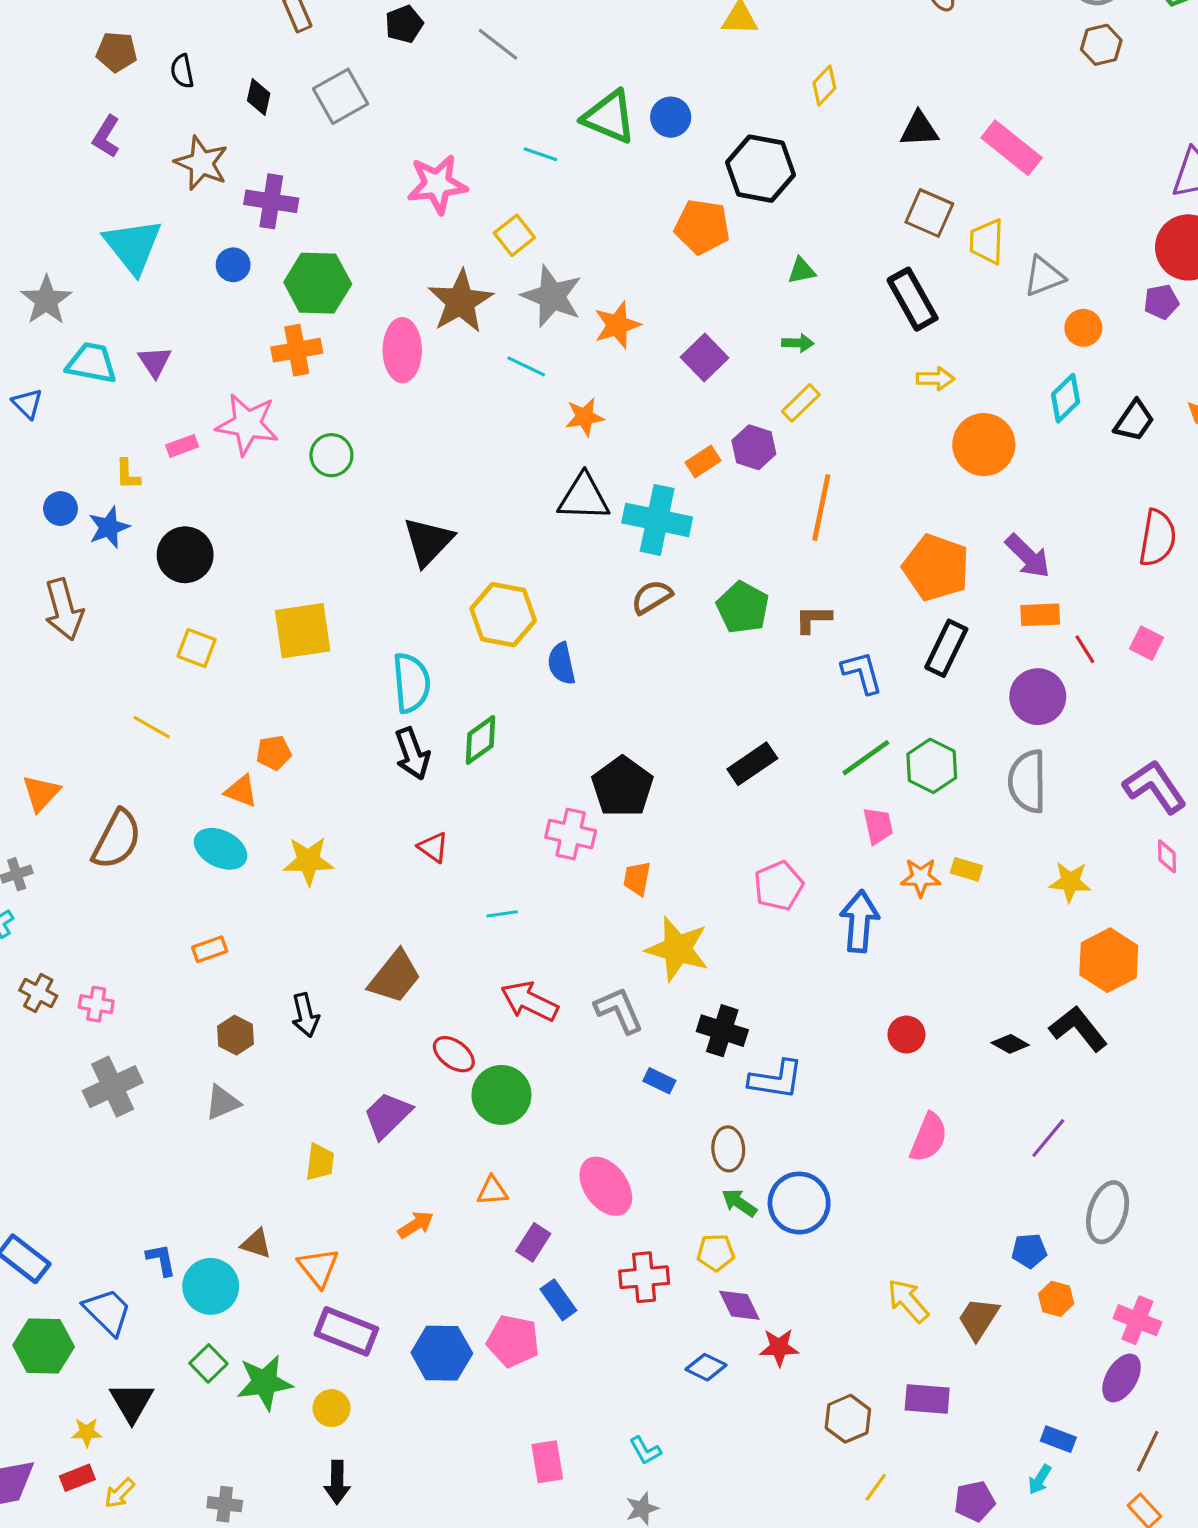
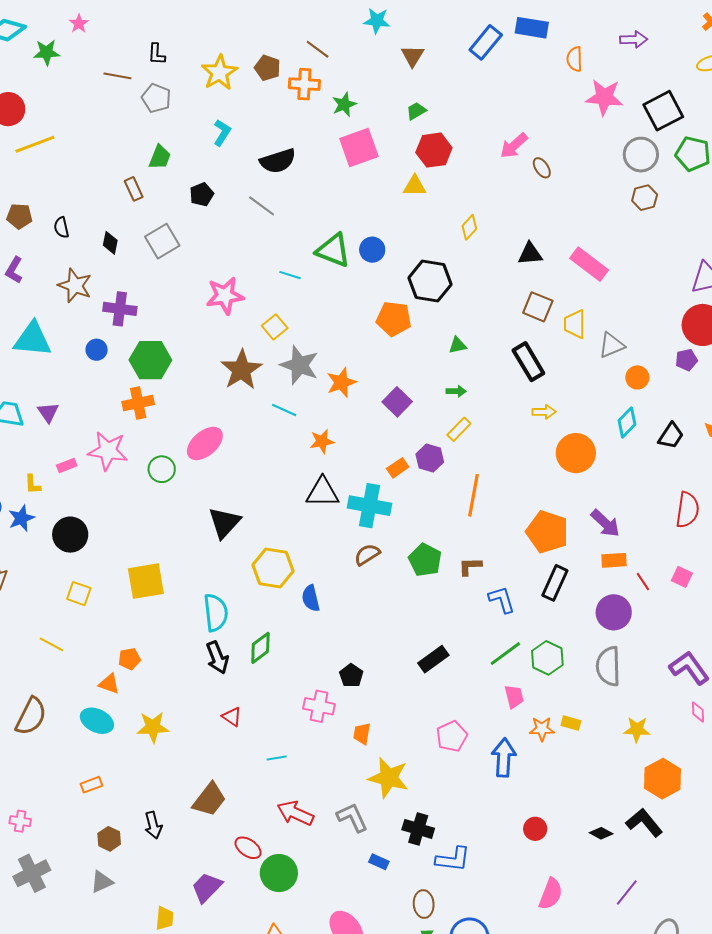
cyan triangle: (133, 246) -> (33, 339), turned -45
pink ellipse: (402, 350) -> (205, 443), moved, turned 51
black pentagon: (622, 787) -> (351, 676), size x0.6

